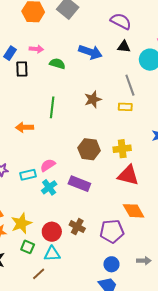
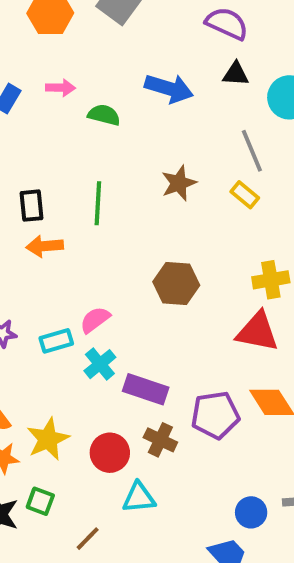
black rectangle: (22, 69) -> (31, 206), moved
yellow rectangle: (125, 107) -> (245, 195), turned 40
yellow cross: (122, 149) -> (271, 280), moved
purple rectangle: (79, 184) -> (146, 389), moved
purple pentagon: (112, 231) -> (215, 415), moved
green square: (28, 247) -> (40, 501), moved
cyan triangle: (52, 254) -> (139, 498), moved
blue circle: (111, 264) -> (251, 512), moved

